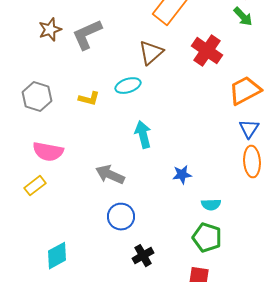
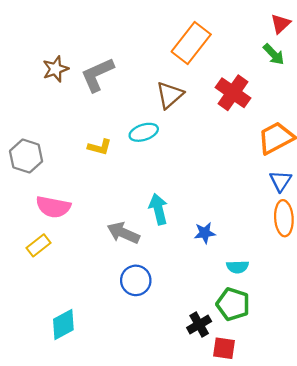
gray hexagon: (37, 97) -> (26, 156), moved
cyan arrow: (143, 135) -> (158, 209), moved
black cross: (143, 256) -> (199, 325), moved

